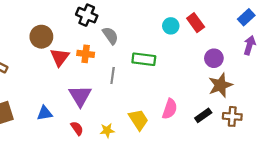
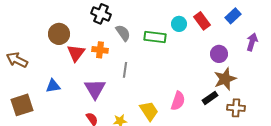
blue rectangle: (246, 17) -> (233, 16), moved
green rectangle: (144, 59) -> (155, 37), moved
blue triangle: (45, 113) -> (53, 86), moved
black rectangle: (203, 115) -> (210, 98), moved

